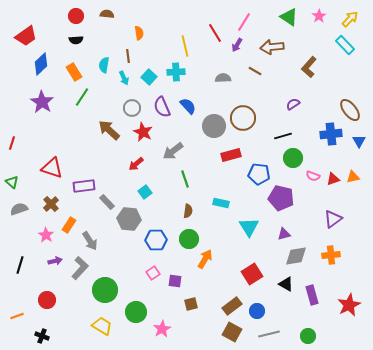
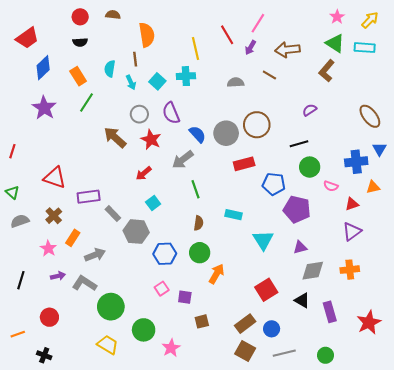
green triangle: (289, 17) -> (335, 43), moved
orange semicircle: (139, 33) -> (147, 35), size x1.6
cyan rectangle: (345, 45) -> (365, 48), turned -42
blue semicircle: (188, 106) -> (198, 134), moved
blue cross: (331, 134) -> (356, 162), moved
red triangle: (333, 179) -> (352, 204), moved
gray arrow: (90, 241) -> (95, 255), turned -78
gray L-shape: (80, 268) -> (84, 283), turned -100

